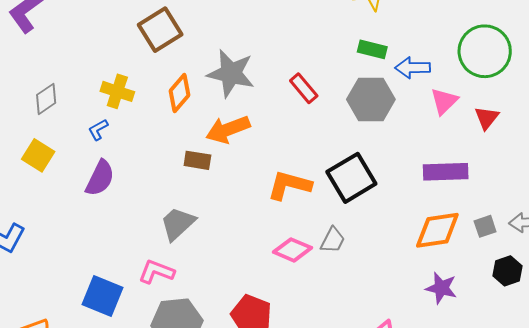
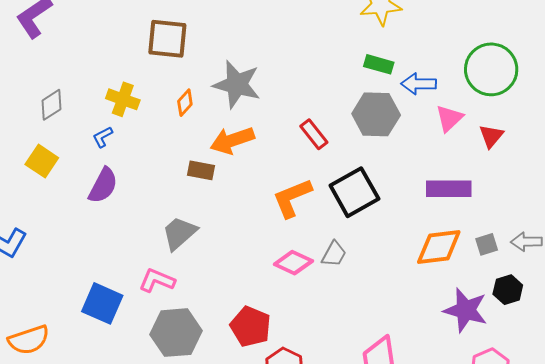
brown square: (160, 30) -> (167, 39), turned 36
red rectangle: (304, 88) -> (314, 134), moved
orange diamond: (179, 93) -> (185, 103), size x0.7
orange L-shape: (289, 185) -> (292, 198), turned -39
purple star: (441, 288) -> (466, 310), moved, size x1.4

